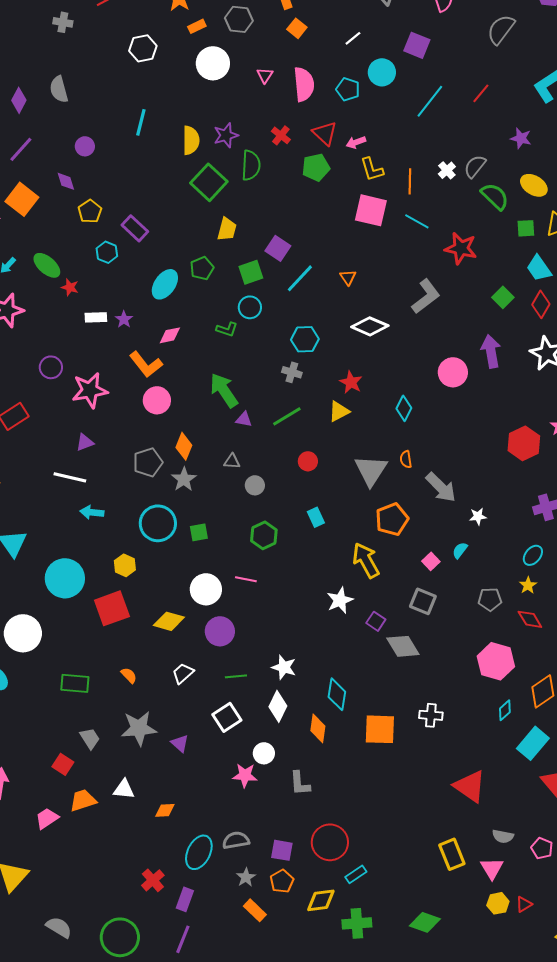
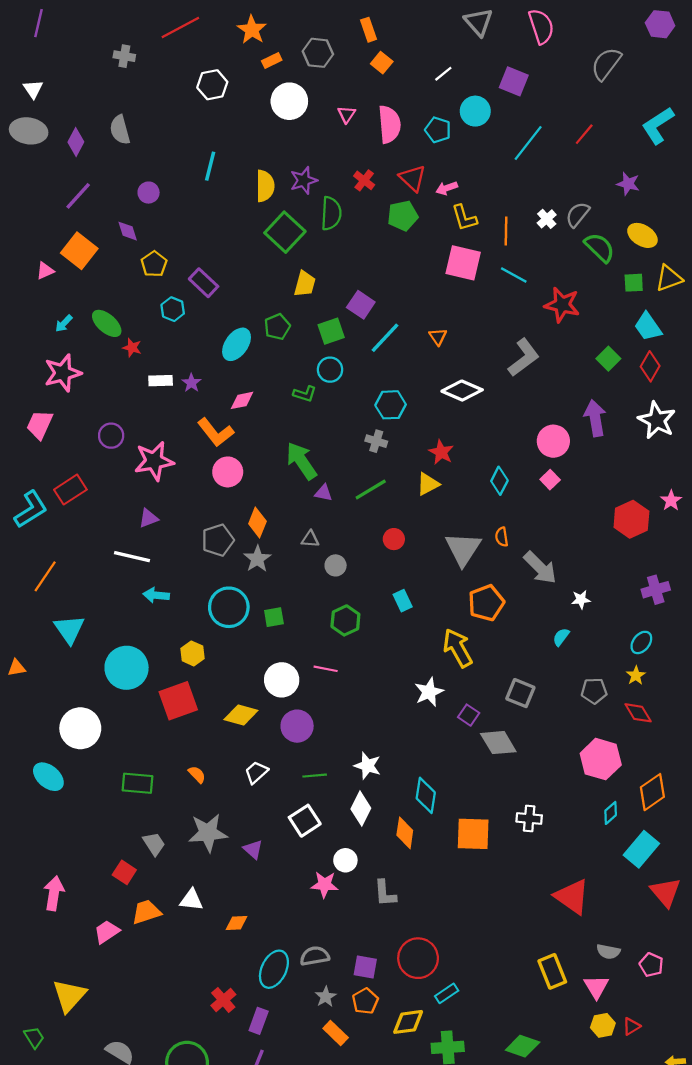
pink square: (431, 561) -> (550, 480), moved

